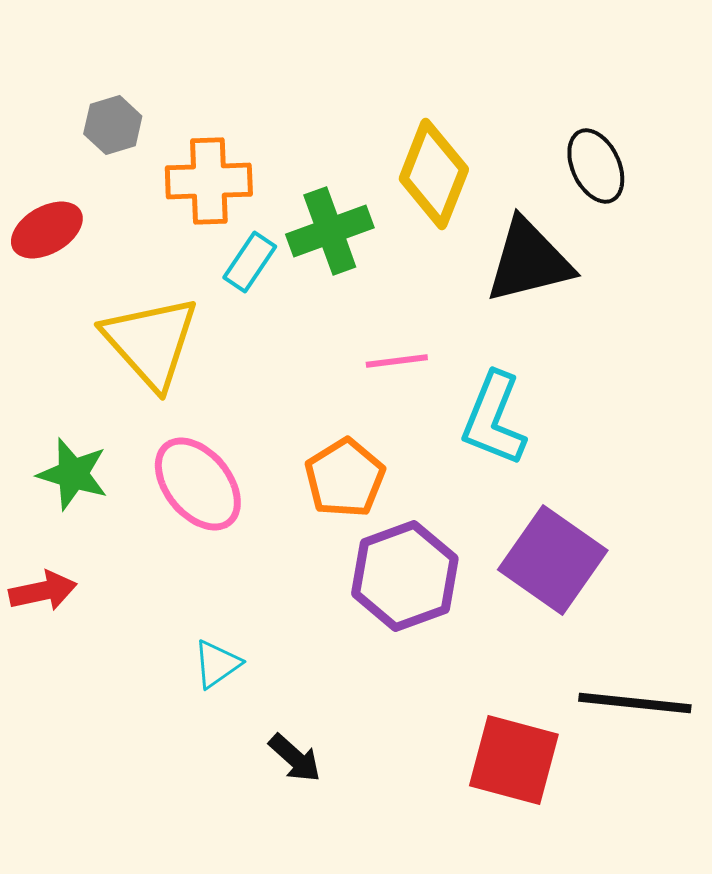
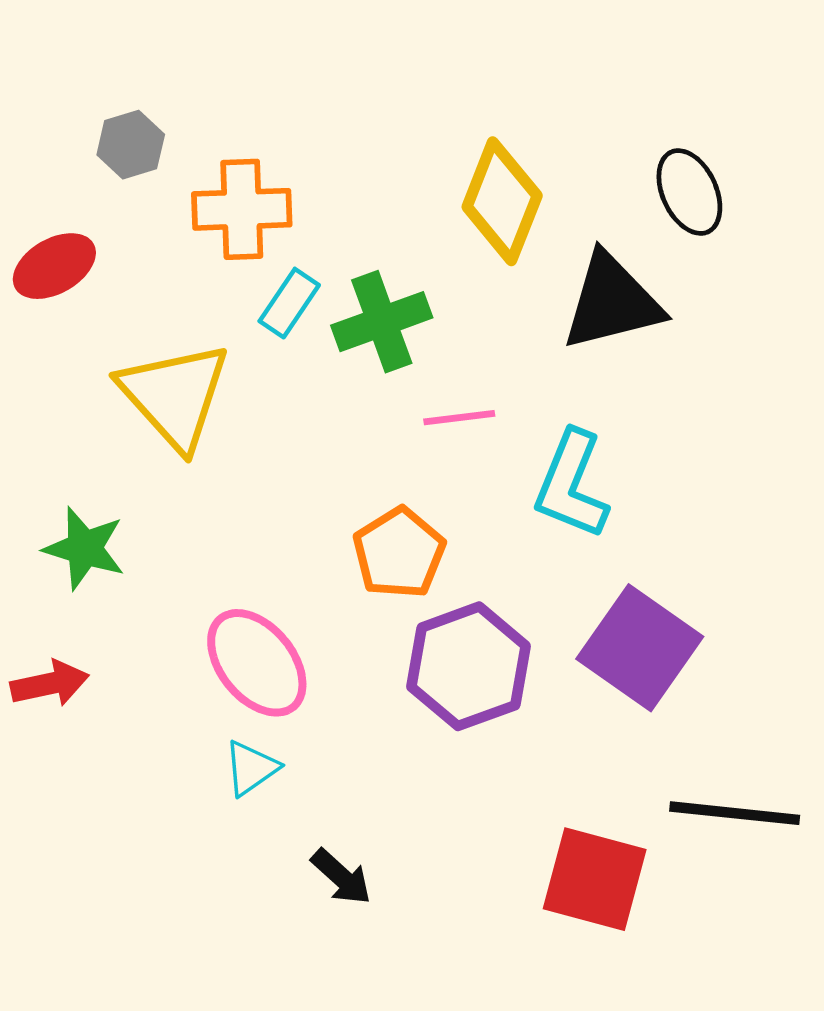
green cross: (330, 231) -> (382, 322), moved
pink ellipse: (198, 484) -> (257, 663), moved

